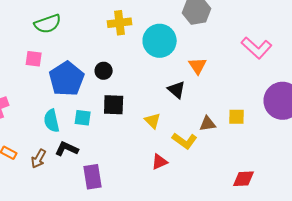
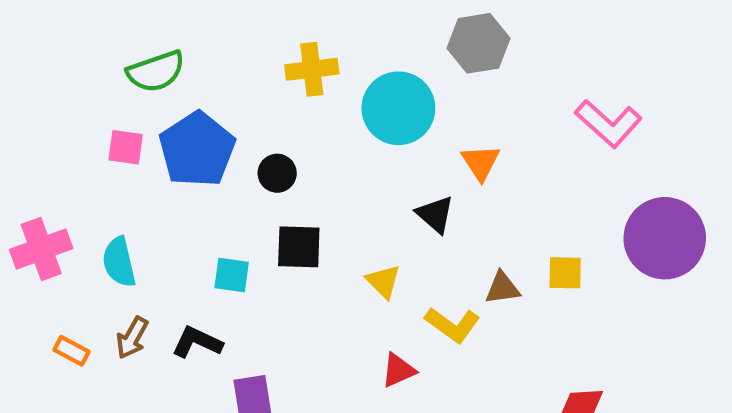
blue pentagon: (67, 79) -> (197, 149), moved
cyan semicircle: (52, 121) -> (119, 262), moved
brown arrow: (39, 159) -> (132, 338), moved

